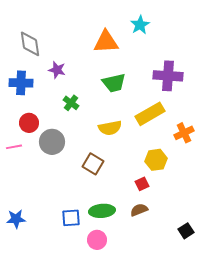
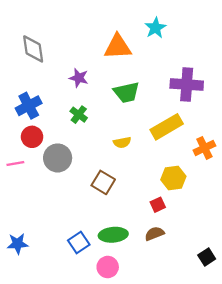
purple star: (57, 70) -> (79, 78), moved
blue cross: (21, 83) -> (29, 106), moved, turned -30
yellow semicircle: (110, 128) -> (122, 142), size x0.7
blue square: (71, 218) -> (79, 243), turned -30

